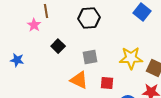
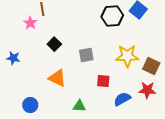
black hexagon: (89, 18) -> (112, 16), moved
orange triangle: (79, 80) -> (57, 78), moved

